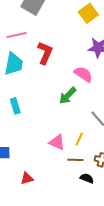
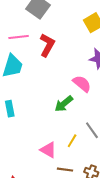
red L-shape: (45, 53) -> (47, 45), moved
yellow line: (79, 139) -> (72, 141), moved

